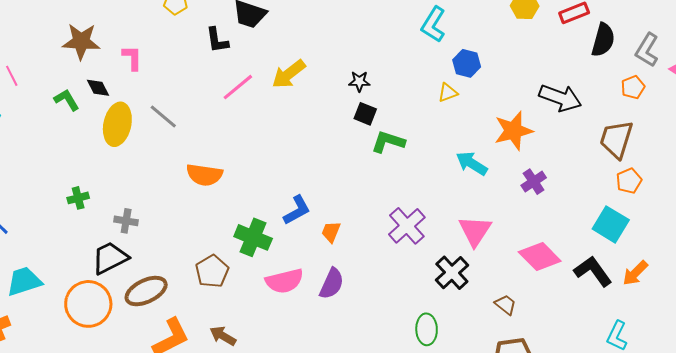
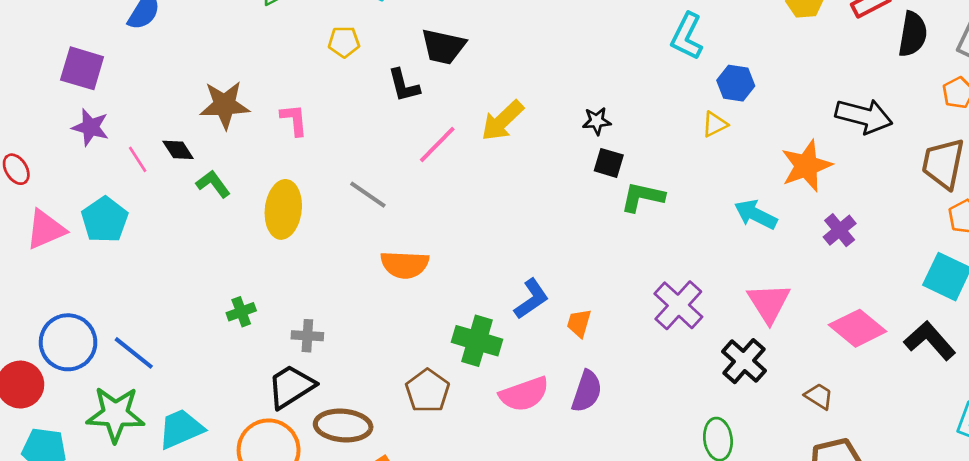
black diamond: (98, 88) -> (178, 150), moved
gray line: (163, 117) -> (368, 195), moved
brown ellipse: (146, 291) -> (343, 426), turned 36

